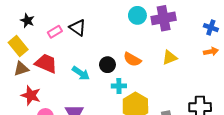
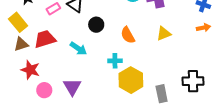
orange semicircle: (132, 59) -> (128, 35), turned 30
red trapezoid: (46, 63) -> (45, 39), turned -40
black circle: (107, 65) -> (96, 25), moved

